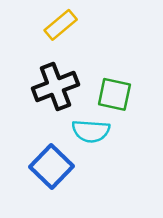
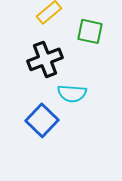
green square: (114, 94) -> (90, 31), moved

